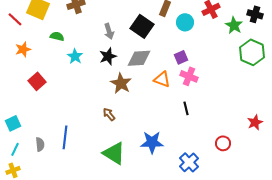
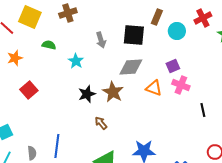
black square: (142, 26) -> (134, 35), turned -30
cyan star: (75, 56) -> (76, 61), moved
black star: (108, 56) -> (87, 94), moved
black line: (186, 108) -> (203, 110), moved

